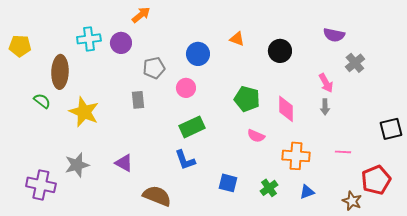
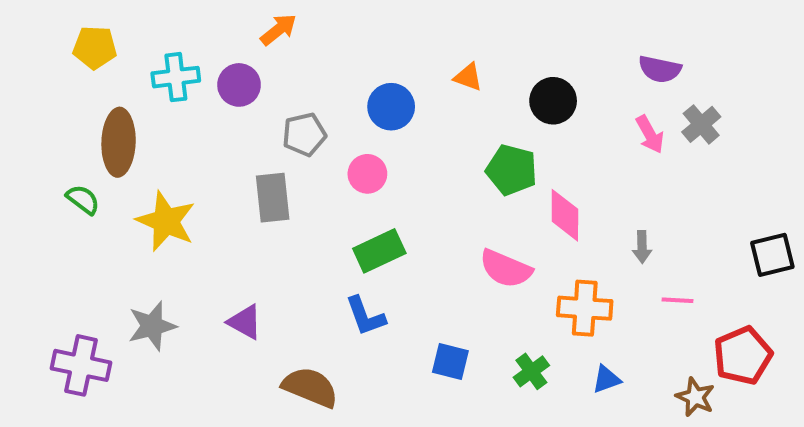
yellow pentagon: (20, 46) -> (95, 47), moved
pink arrow: (326, 83) -> (650, 134), moved
green pentagon: (247, 99) -> (512, 170), moved
gray rectangle: (138, 100) -> (273, 198), size x1.4
gray arrow: (325, 107) -> (642, 247), moved
pink semicircle: (256, 136) -> (506, 269), size x1.5

